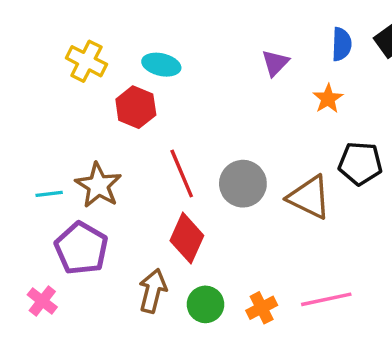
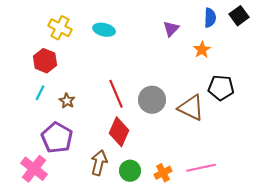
red hexagon: (136, 107) -> (45, 61), moved
brown star: (98, 185) -> (67, 101), size x0.6
cyan line: (49, 194) -> (40, 93), moved, turned -56
pink cross: (42, 301) -> (34, 169), size x1.5

